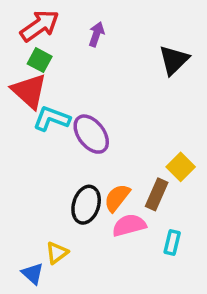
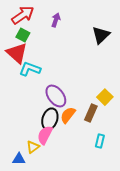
purple ellipse: (91, 134) -> (56, 96), moved
pink semicircle: (129, 225) -> (45, 135), moved, turned -48
blue triangle: (33, 274) -> (19, 159), turned -40

